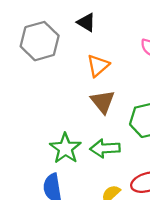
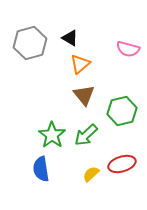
black triangle: (86, 22) -> (70, 38), moved
green arrow: (105, 148) -> (86, 135), turned -40

